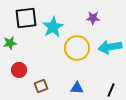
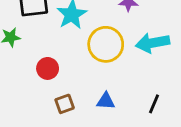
red circle: (19, 70) -> (48, 68), moved
brown square: (41, 86) -> (65, 104), moved

